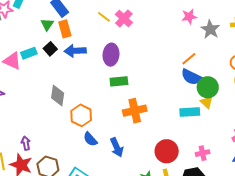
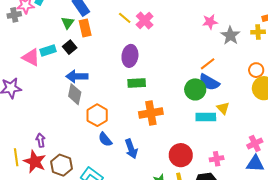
blue arrow: (75, 51) -> (77, 76), moved
green circle: (208, 87) -> (195, 89), moved

